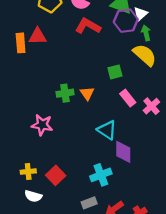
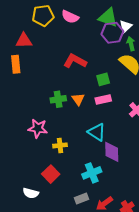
red L-shape: (88, 26) -> (75, 61), moved
red triangle: (38, 36) -> (24, 41), moved
orange rectangle: (21, 43) -> (16, 64), moved
pink rectangle: (128, 98) -> (103, 99), moved, turned -63
yellow cross: (28, 172) -> (60, 145), moved

